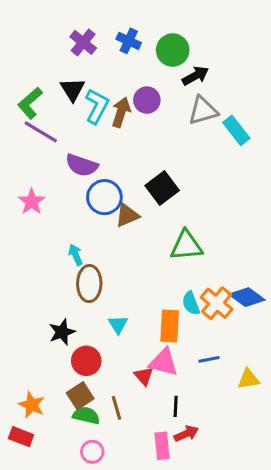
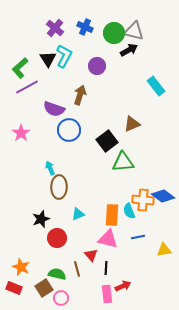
cyan L-shape: (97, 106) -> (64, 56), moved
gray triangle: (203, 111) -> (134, 31), moved, turned 30
brown arrow: (121, 112) -> (80, 95), moved
purple line: (41, 132) -> (27, 87), turned -60
black square: (162, 188) -> (107, 141), moved
brown triangle: (127, 215) -> (132, 124), moved
cyan semicircle: (191, 303) -> (129, 211), moved
orange cross: (217, 303) -> (143, 200), turned -35
cyan triangle: (118, 324) -> (78, 214), turned 40
red triangle: (144, 376) -> (91, 255), moved
brown square: (80, 396) -> (44, 288), moved
black line: (176, 406) -> (106, 268), moved

